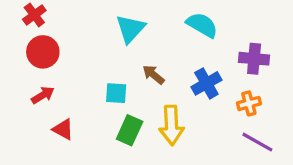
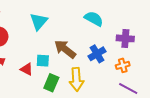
cyan triangle: (130, 29) -> (39, 21), moved
brown arrow: (153, 75) -> (65, 49), size x1.6
red triangle: (63, 129) -> (27, 69), moved

